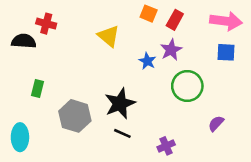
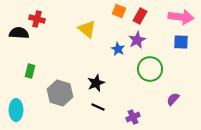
black star: (120, 103) -> (96, 83), size x0.7

